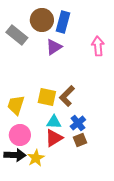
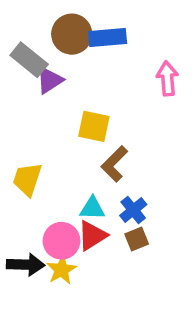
blue rectangle: (63, 22) -> (108, 38), turned 70
purple triangle: (54, 47) -> (50, 80), moved
yellow square: (47, 97) -> (94, 126), moved
pink circle: (20, 135) -> (61, 241), moved

